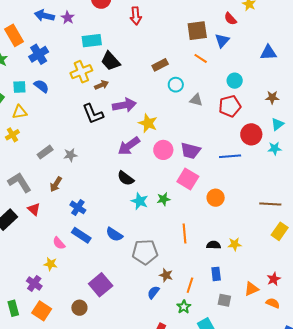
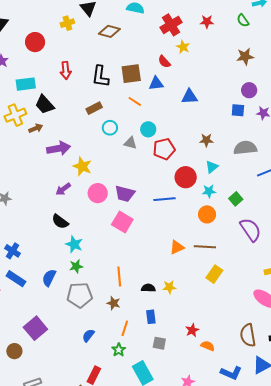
red arrow: (136, 16) -> (66, 70), moved
blue triangle: (222, 41) -> (156, 83), turned 42
blue triangle: (268, 53) -> (189, 97), moved
cyan circle: (235, 81) -> (148, 129), moved
black L-shape: (93, 114) -> (100, 76), moved, turned 30
purple arrow: (129, 146) -> (63, 189), size x0.7
orange circle: (216, 198) -> (207, 214), moved
green star: (163, 199) -> (76, 266), moved
blue semicircle: (114, 234) -> (49, 278), turned 84
brown star: (166, 275) -> (114, 303), moved
red star: (274, 279) -> (192, 330), moved
orange triangle: (251, 289) -> (177, 247), moved

